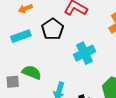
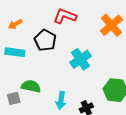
cyan rectangle: (21, 36) -> (15, 52), turned 36

